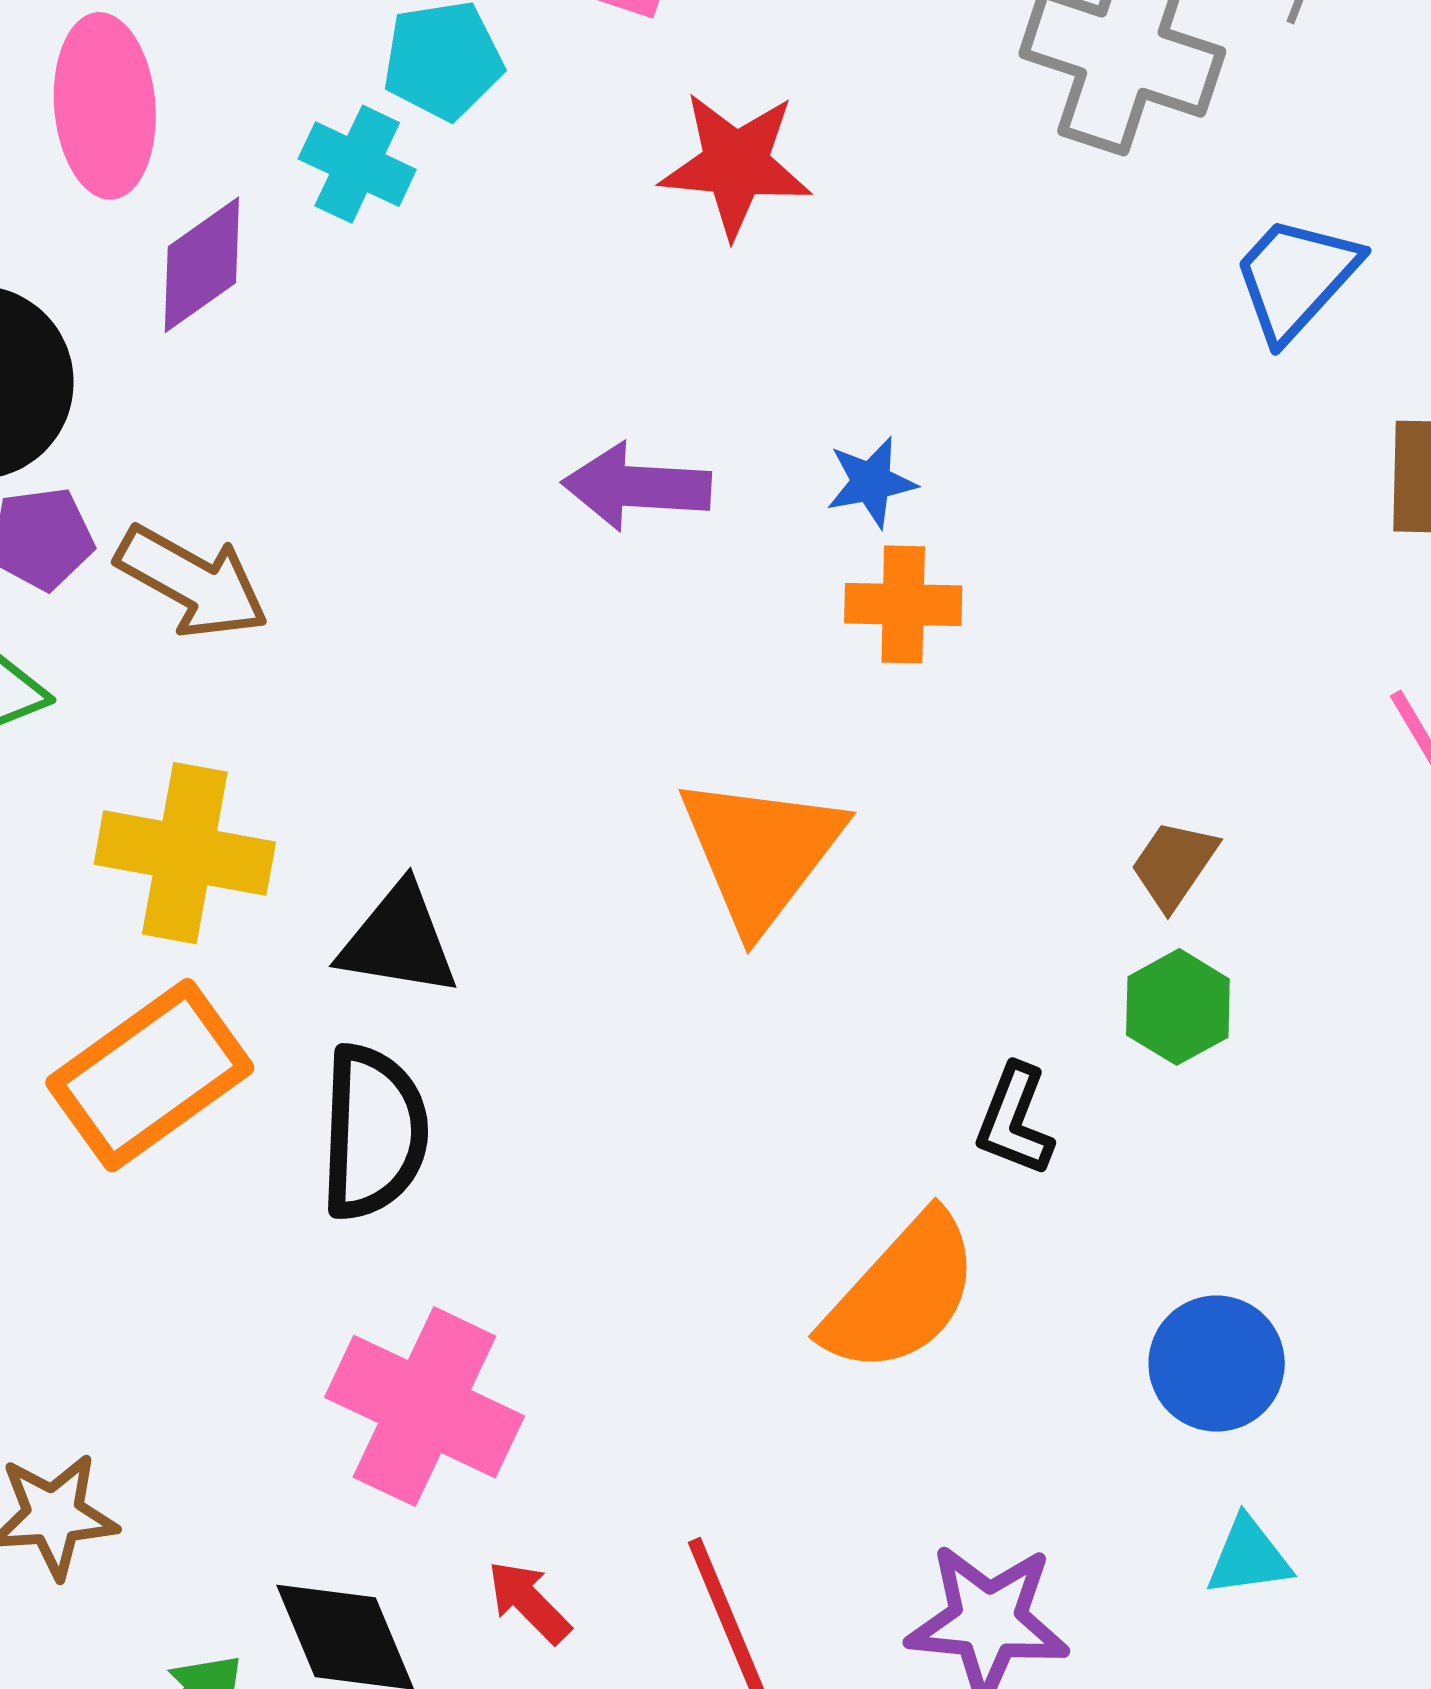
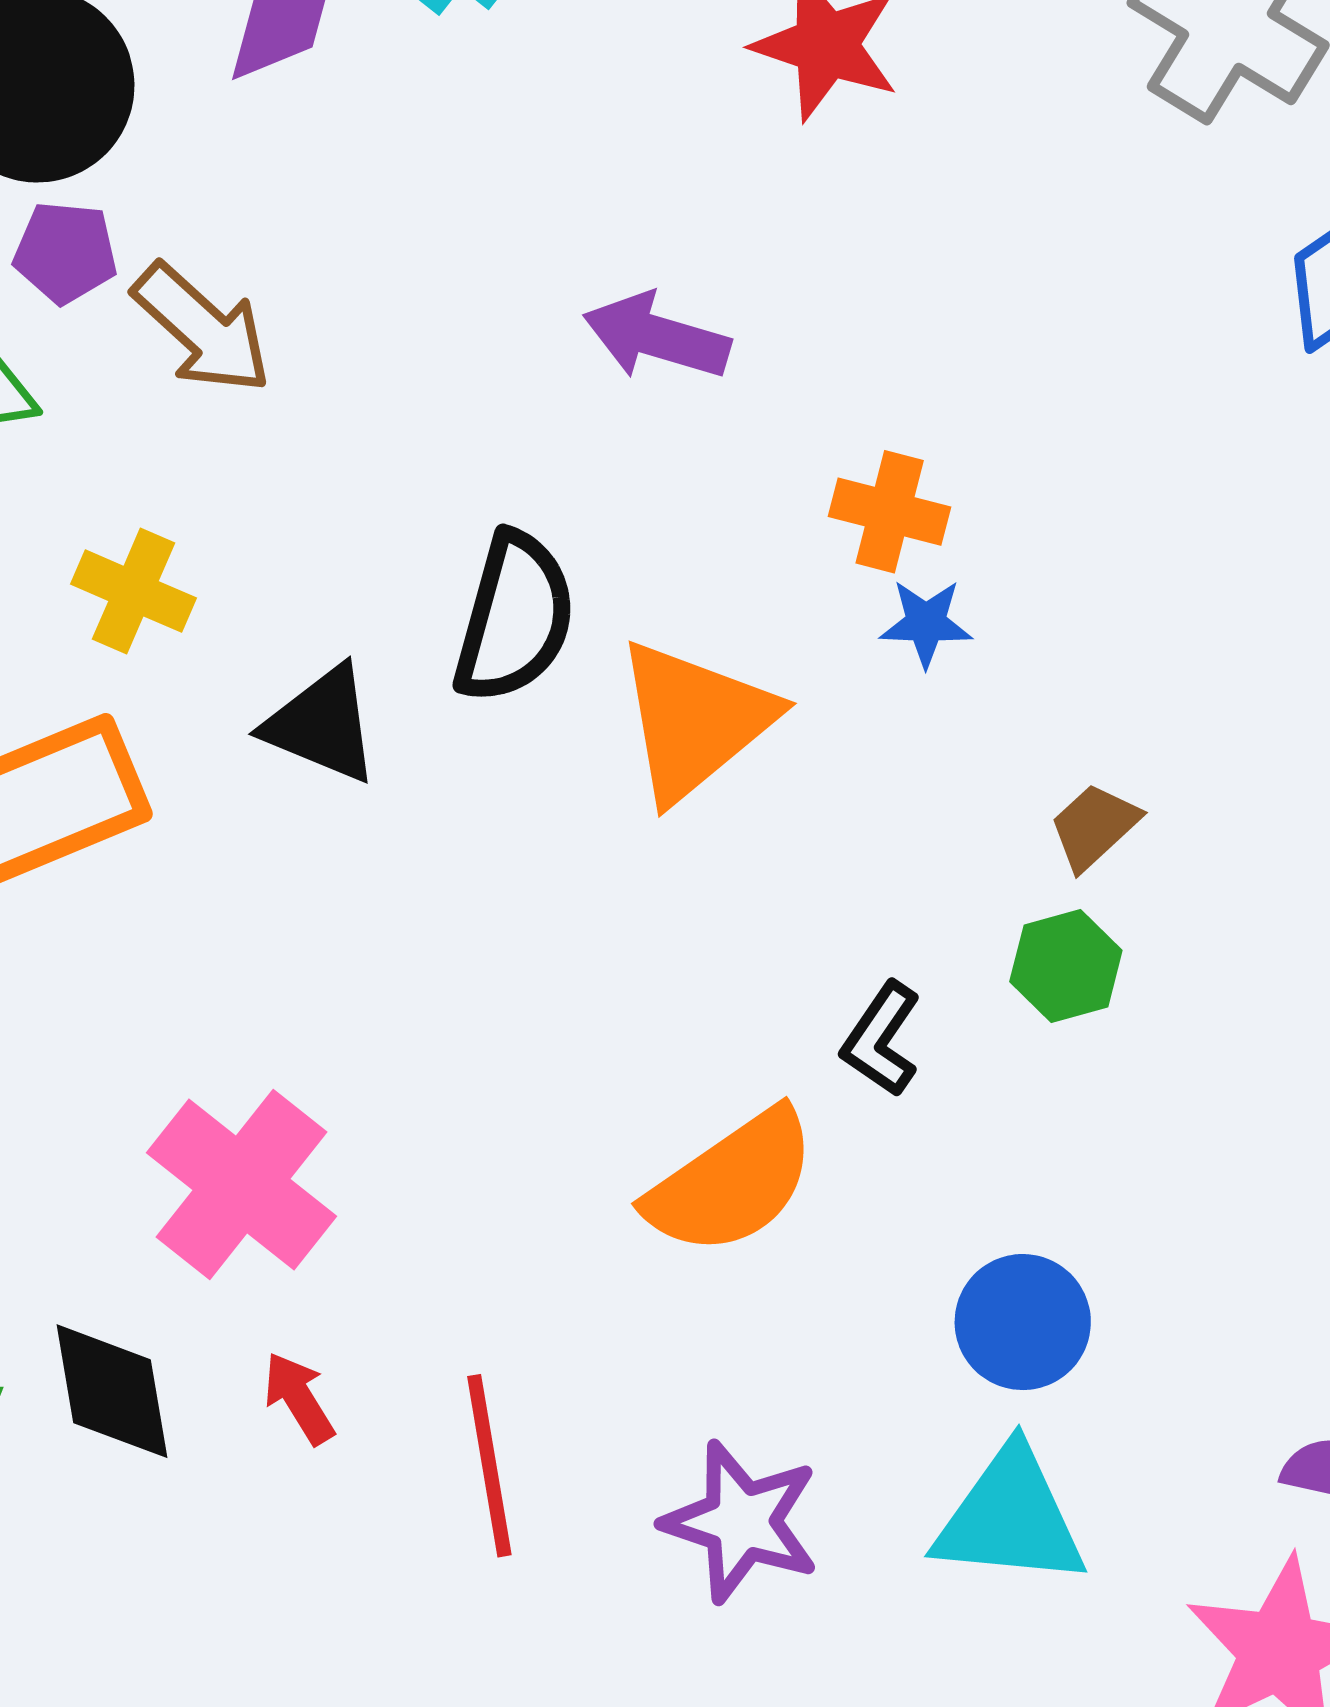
blue star: (871, 482) -> (926, 623), moved
yellow cross: (185, 853) -> (134, 591), size x0.7
black semicircle: (374, 1132) -> (515, 618), moved
cyan triangle: (1249, 1557) -> (1010, 1518), size x1.8

